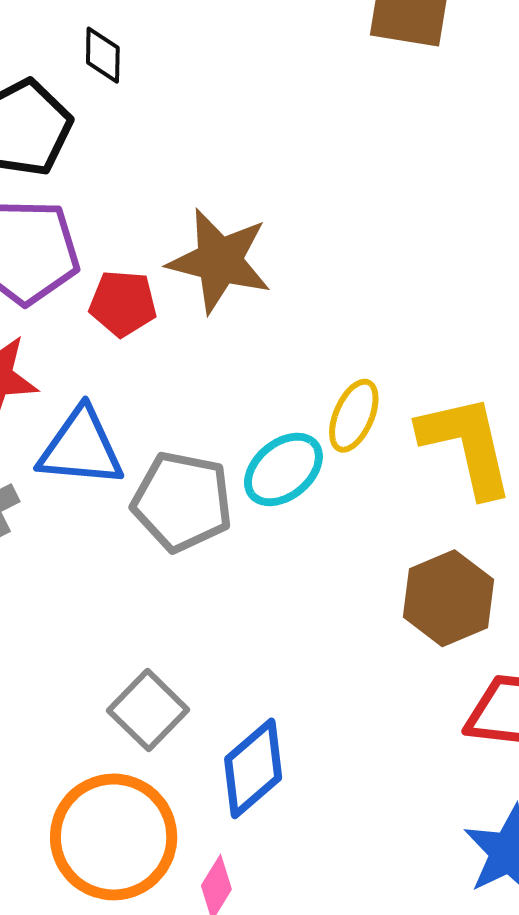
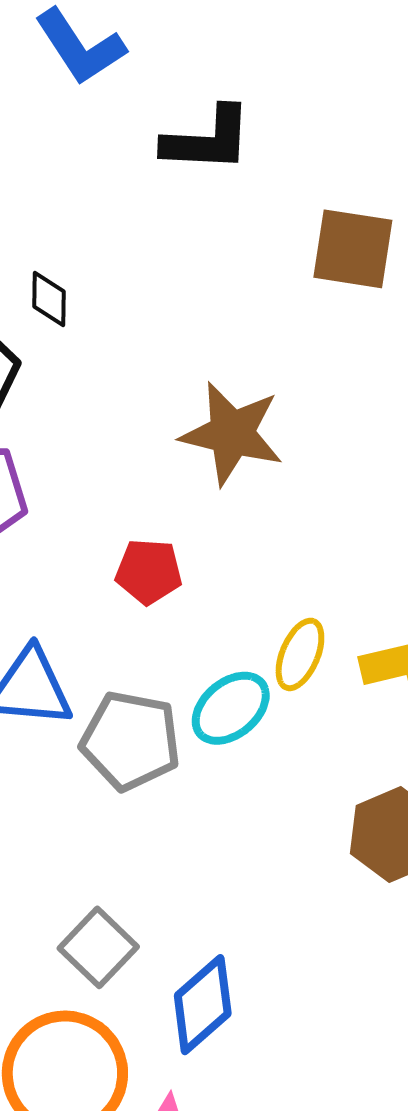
brown star: (219, 261) -> (232, 434), moved
red pentagon: (123, 303) -> (149, 572), moved

